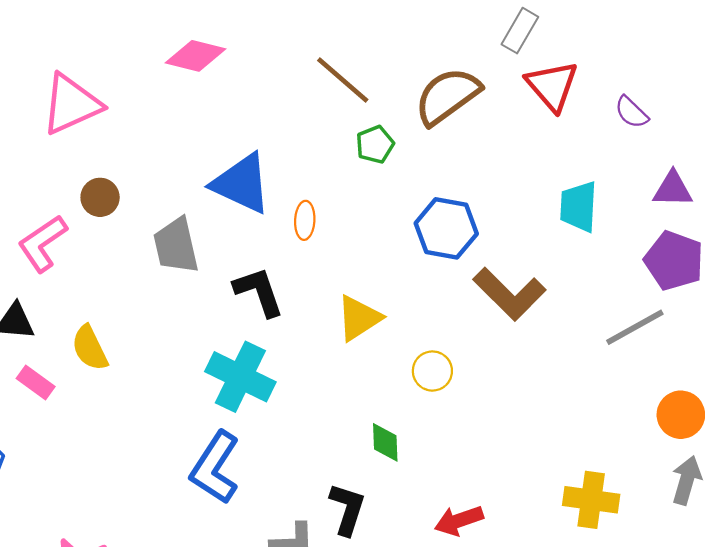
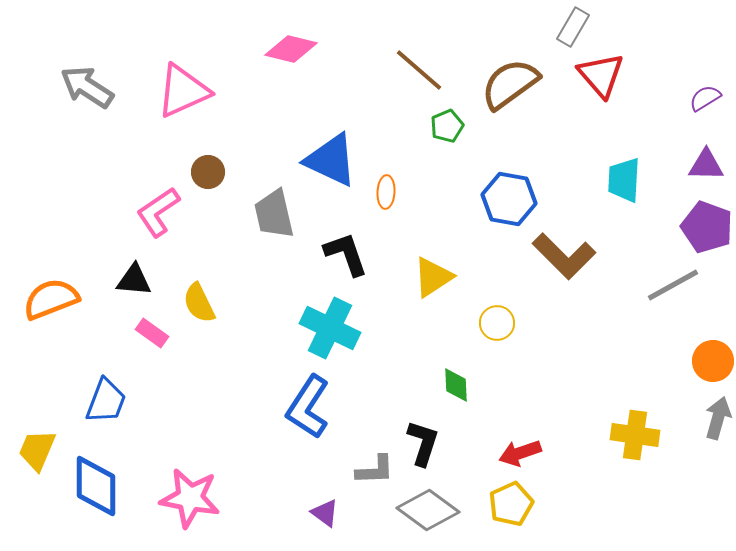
purple semicircle: (631, 112) -> (705, 98), moved, turned 104

